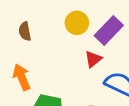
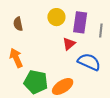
purple rectangle: (109, 30) -> (80, 22), turned -35

